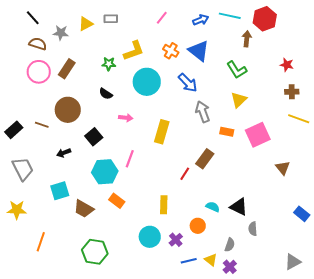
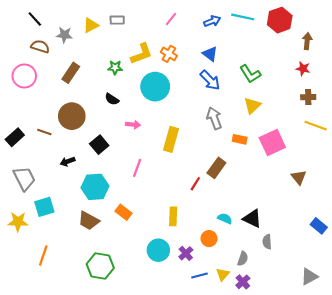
brown arrow: (247, 39) -> (307, 41), moved
orange cross: (171, 51) -> (169, 54), moved
blue triangle: (199, 51) -> (210, 54), size x0.7
pink circle: (39, 72) -> (24, 76), moved
blue arrow: (188, 83) -> (210, 80), moved
cyan hexagon: (105, 172) -> (95, 187), moved
cyan square: (60, 191) -> (44, 207), moved
yellow triangle: (211, 260) -> (223, 274), turned 32

